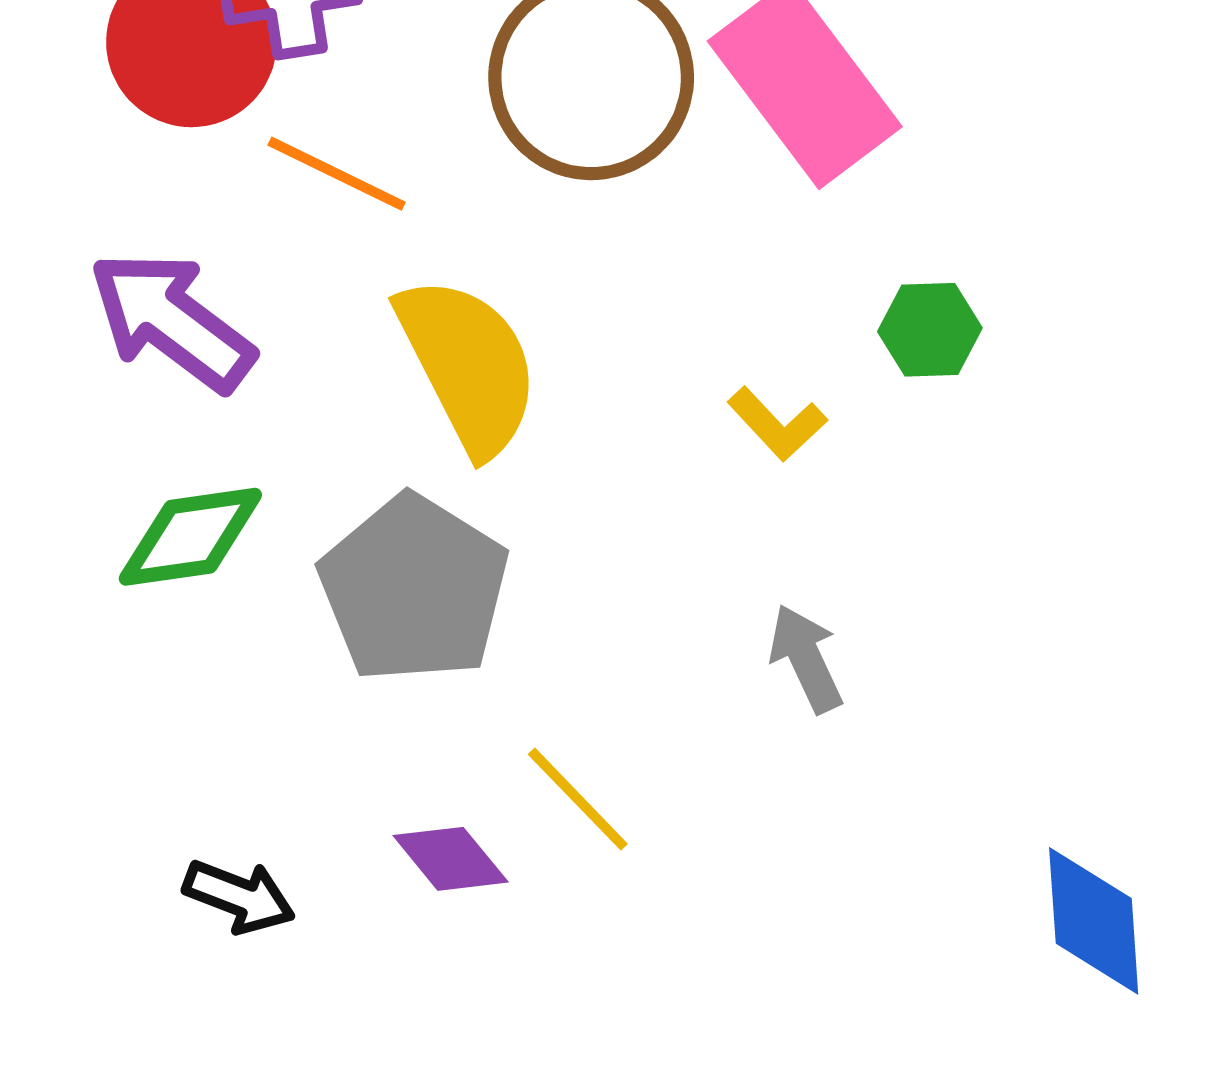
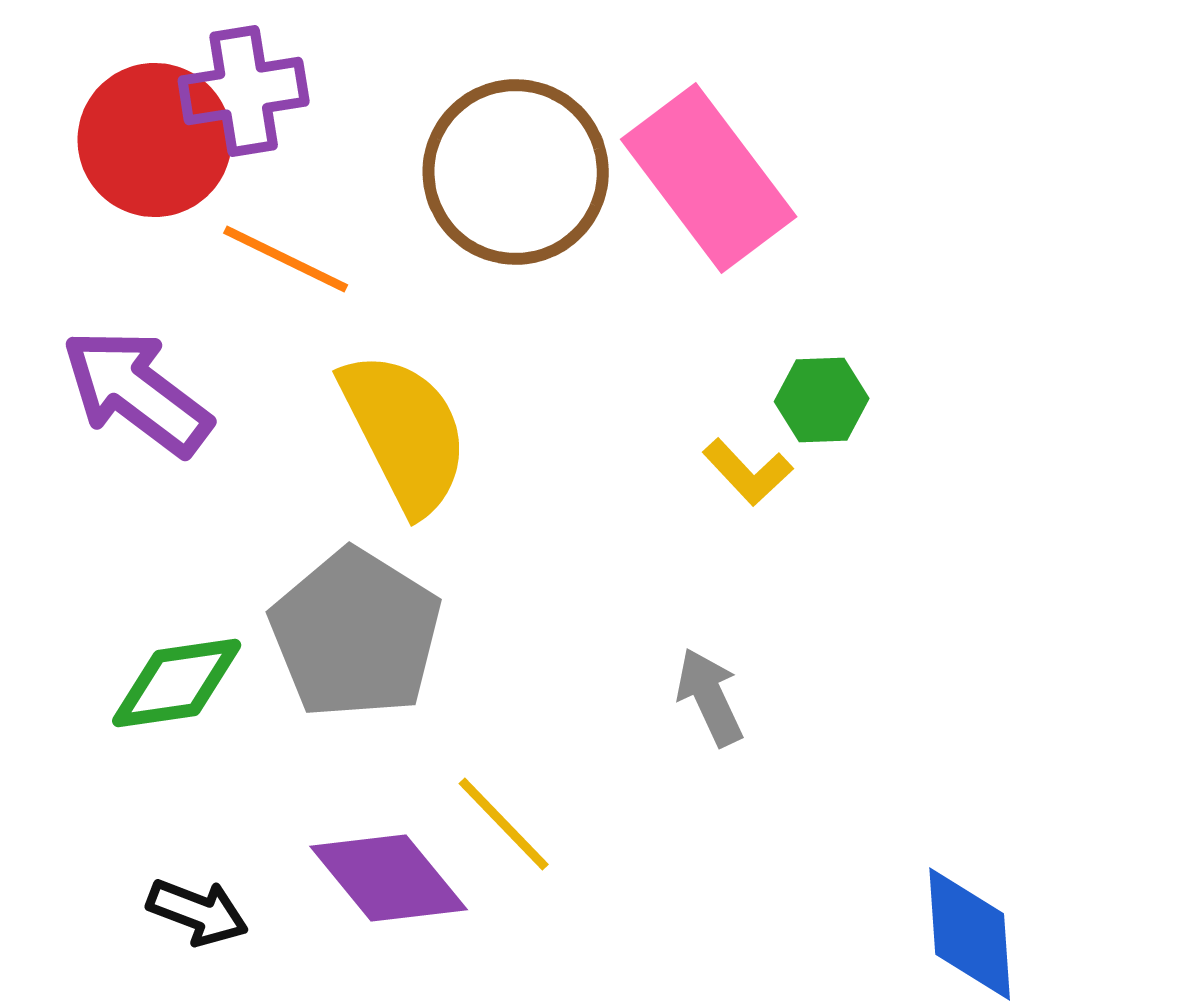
yellow L-shape: (777, 424) -> (748, 472), moved
green diamond: (190, 537) -> (177, 683), moved
purple diamond: (451, 859) -> (389, 878), size x1.5

